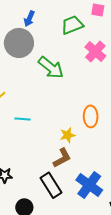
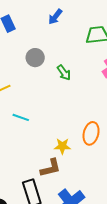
gray circle: (19, 43) -> (35, 58), moved, size x0.6
green arrow: (51, 68) -> (64, 73), size x0.6

